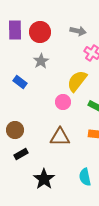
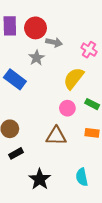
gray arrow: (78, 31) -> (54, 42), moved
blue rectangle: (20, 82) -> (15, 79), size x1.5
pink circle: (63, 102) -> (67, 108), moved

